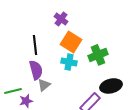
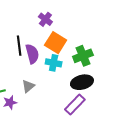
purple semicircle: (36, 70) -> (32, 54), moved
black ellipse: (111, 86) -> (82, 82), moved

